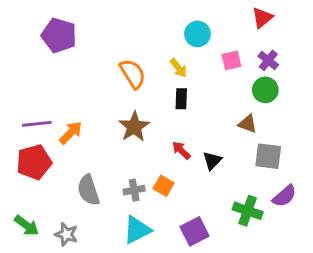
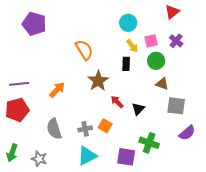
yellow arrow: (178, 68) -> (132, 46), moved
green circle: (265, 90) -> (156, 61), moved
black rectangle: (181, 99) -> (126, 64), moved
brown star: (134, 127) -> (98, 81), moved
orange arrow: (71, 133) -> (57, 90), moved
green cross: (248, 211) -> (149, 143), moved
green arrow: (27, 225) -> (12, 153), turned 72
purple square: (195, 231) -> (126, 157), turned 36

